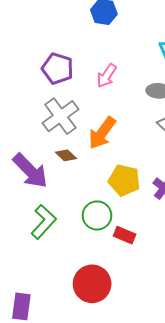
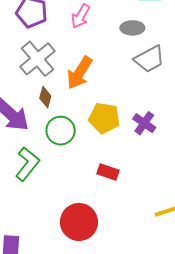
brown diamond: (66, 155) -> (45, 97), turned 65
green circle: (97, 215) -> (61, 131), moved

